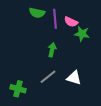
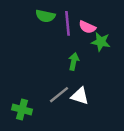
green arrow: (52, 50) -> (74, 62), moved
white triangle: (74, 78) -> (80, 96), moved

